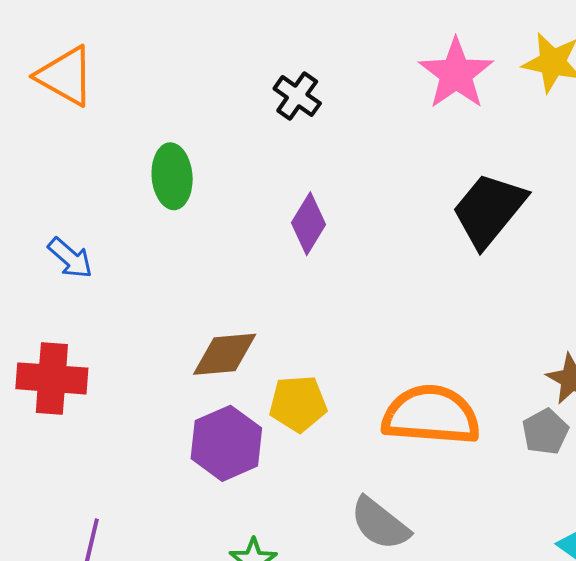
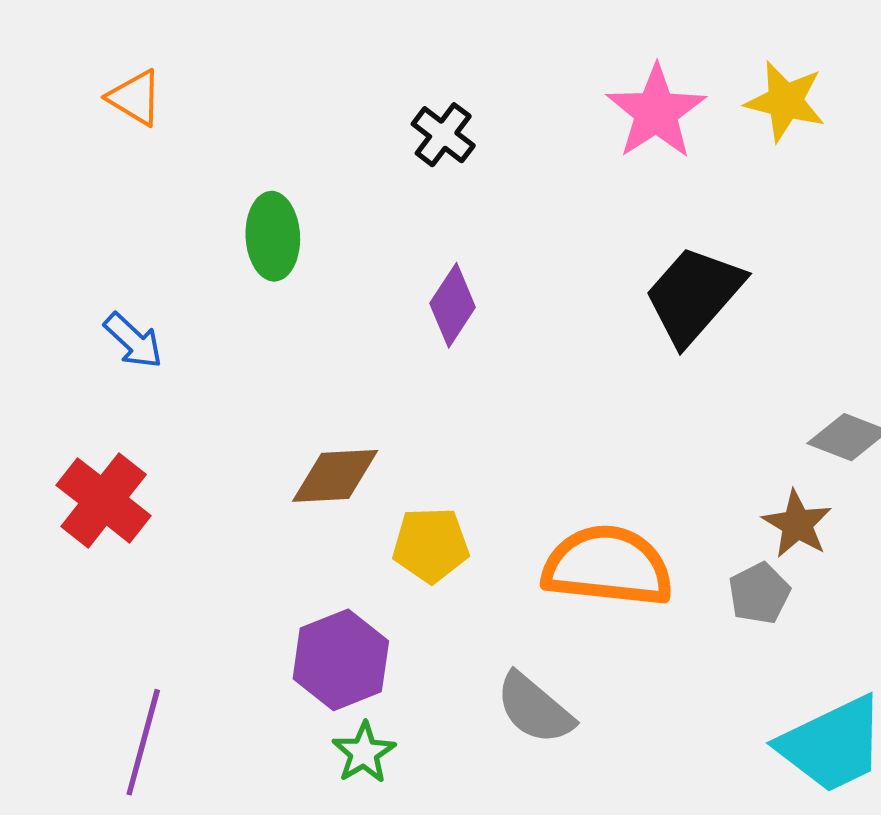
orange triangle: (65, 76) -> (135, 98), size x0.7
red cross: (52, 378) -> (104, 500), turned 32
purple hexagon: (226, 443) -> (341, 660), moved

